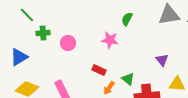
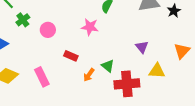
green cross: (43, 33) -> (23, 20), turned -32
red rectangle: (99, 70) -> (71, 56), moved

